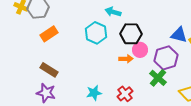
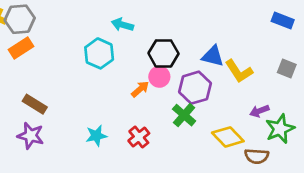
orange rectangle: (49, 34) -> (21, 48), moved
black hexagon: (131, 34) -> (163, 53), moved
orange arrow: (126, 59) -> (140, 89), turned -40

